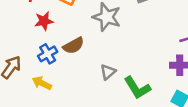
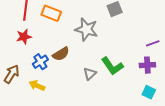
red star: (44, 21) -> (24, 37), moved
green L-shape: (137, 88) -> (112, 66), moved

